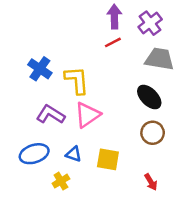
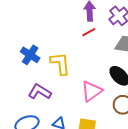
pink triangle: (87, 115) -> (92, 91), moved

